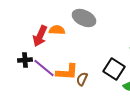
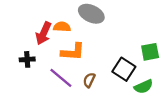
purple line: (44, 68) -> (61, 78), moved
orange L-shape: (67, 72) -> (73, 52), moved

